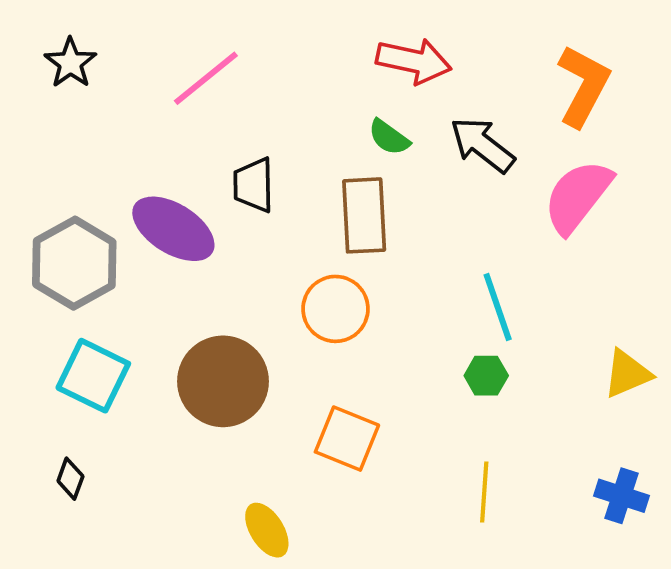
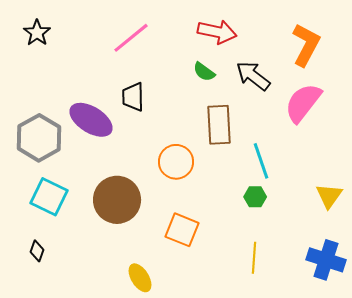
pink line: (206, 78) -> (131, 38), moved
brown rectangle: (364, 215) -> (219, 125), moved
yellow triangle: (627, 374) -> (329, 196), turned -32
blue cross: (622, 496) -> (326, 260), size x1.4

